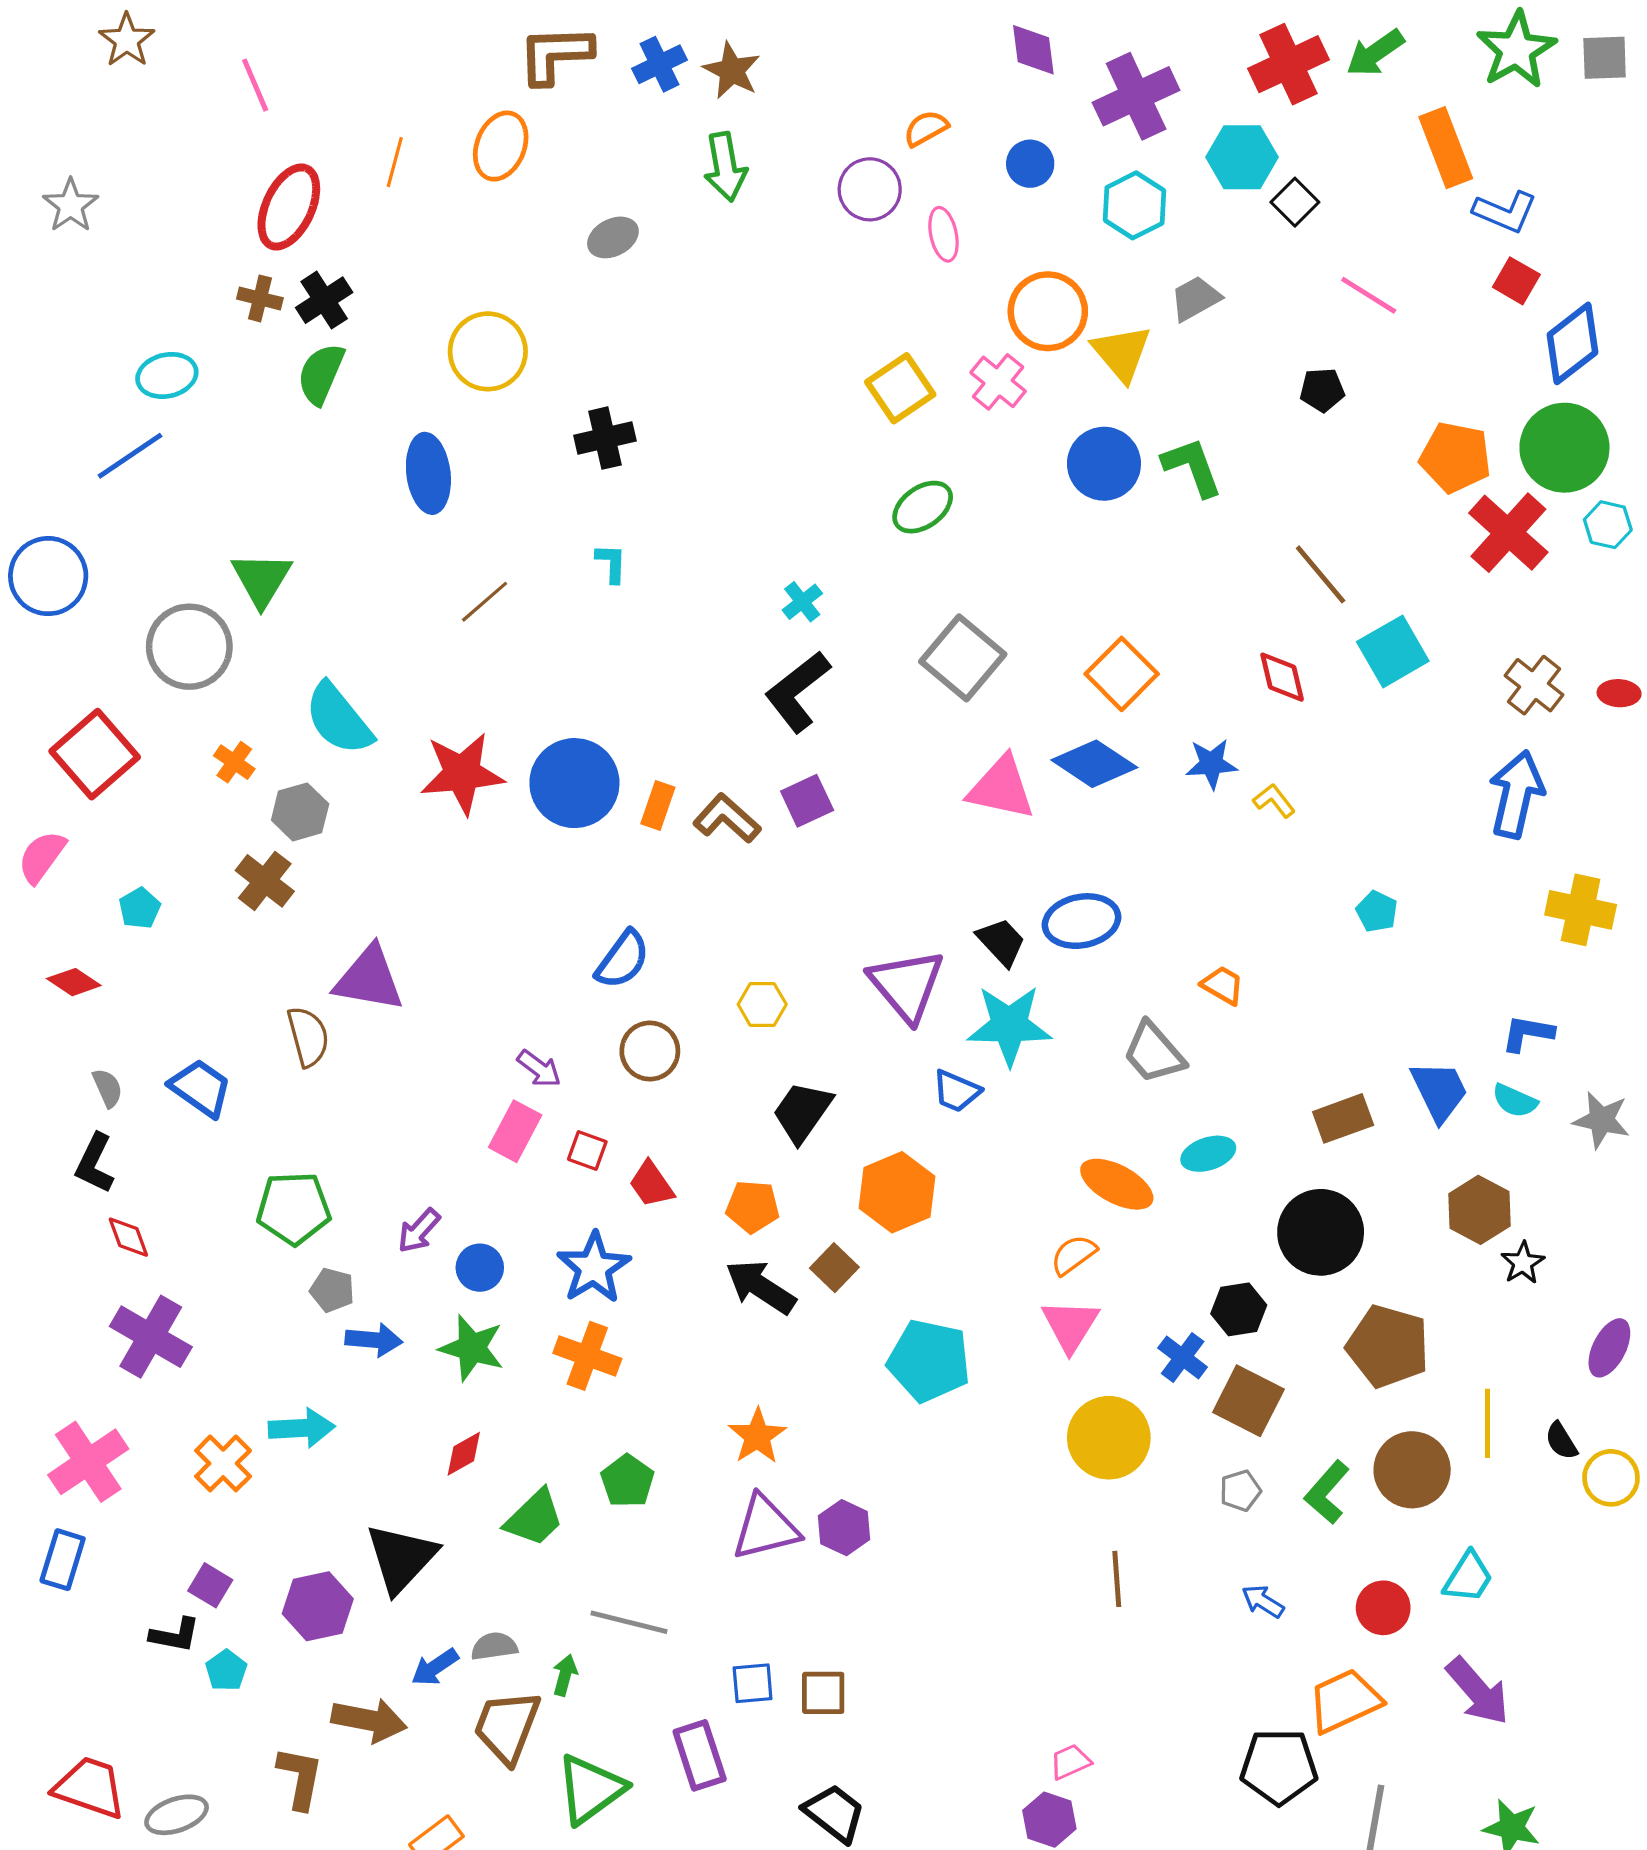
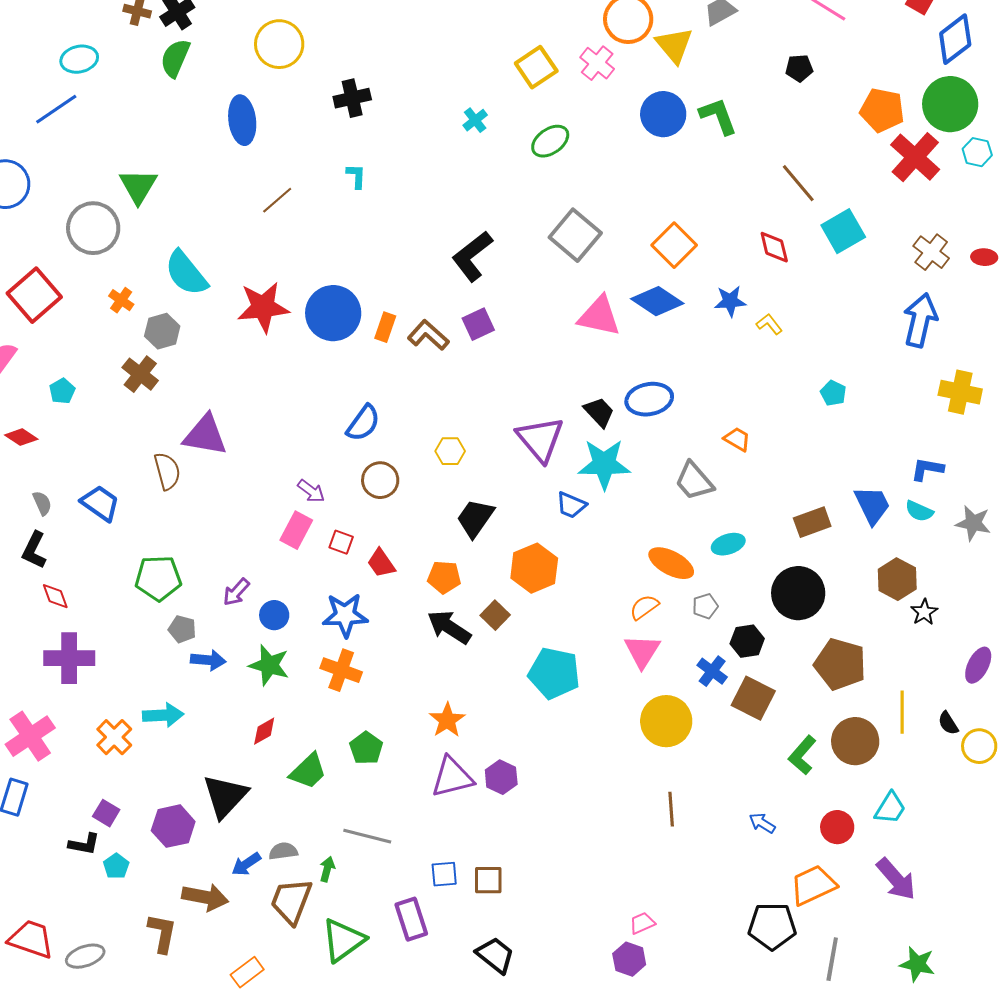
cyan cross: (802, 602) -> (475, 120), moved
blue star: (594, 1268) -> (345, 615), turned 30
purple cross: (151, 1337) -> (69, 658), turned -30
gray pentagon: (1240, 1491) -> (705, 606), moved

